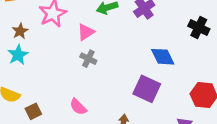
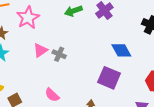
pink triangle: (86, 32) -> (40, 50), moved

